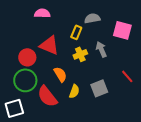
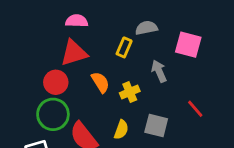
red triangle: (49, 45) -> (74, 53), moved, turned -40
yellow cross: (80, 54) -> (130, 92), moved
orange semicircle: (60, 74) -> (100, 82), moved
gray square: (99, 88) -> (156, 125), turned 36

